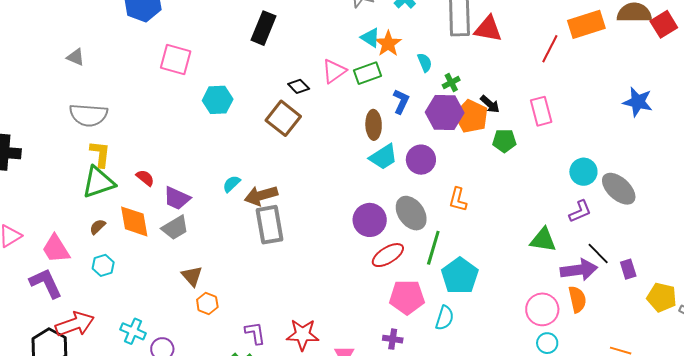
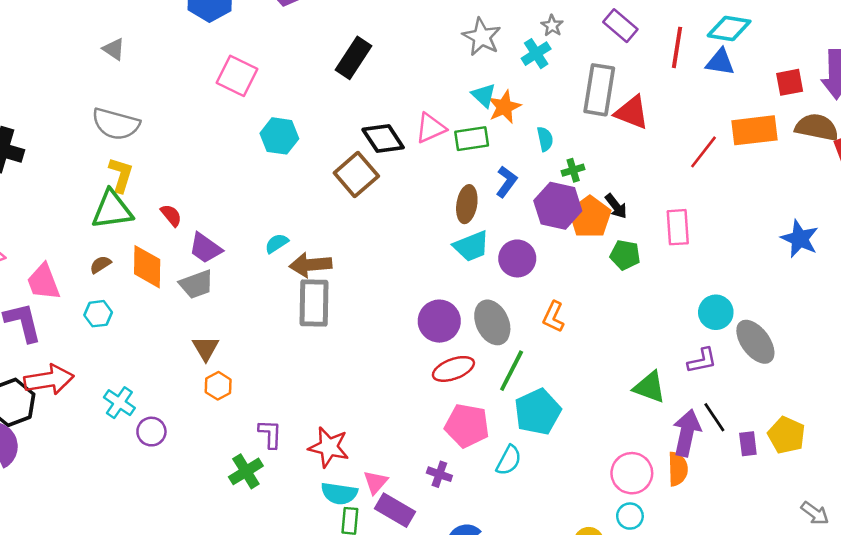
black diamond: (299, 86) -> (383, 138), size x1.6
purple arrow: (579, 270) -> (687, 433), turned -81
yellow pentagon: (662, 297) -> (787, 435), moved

